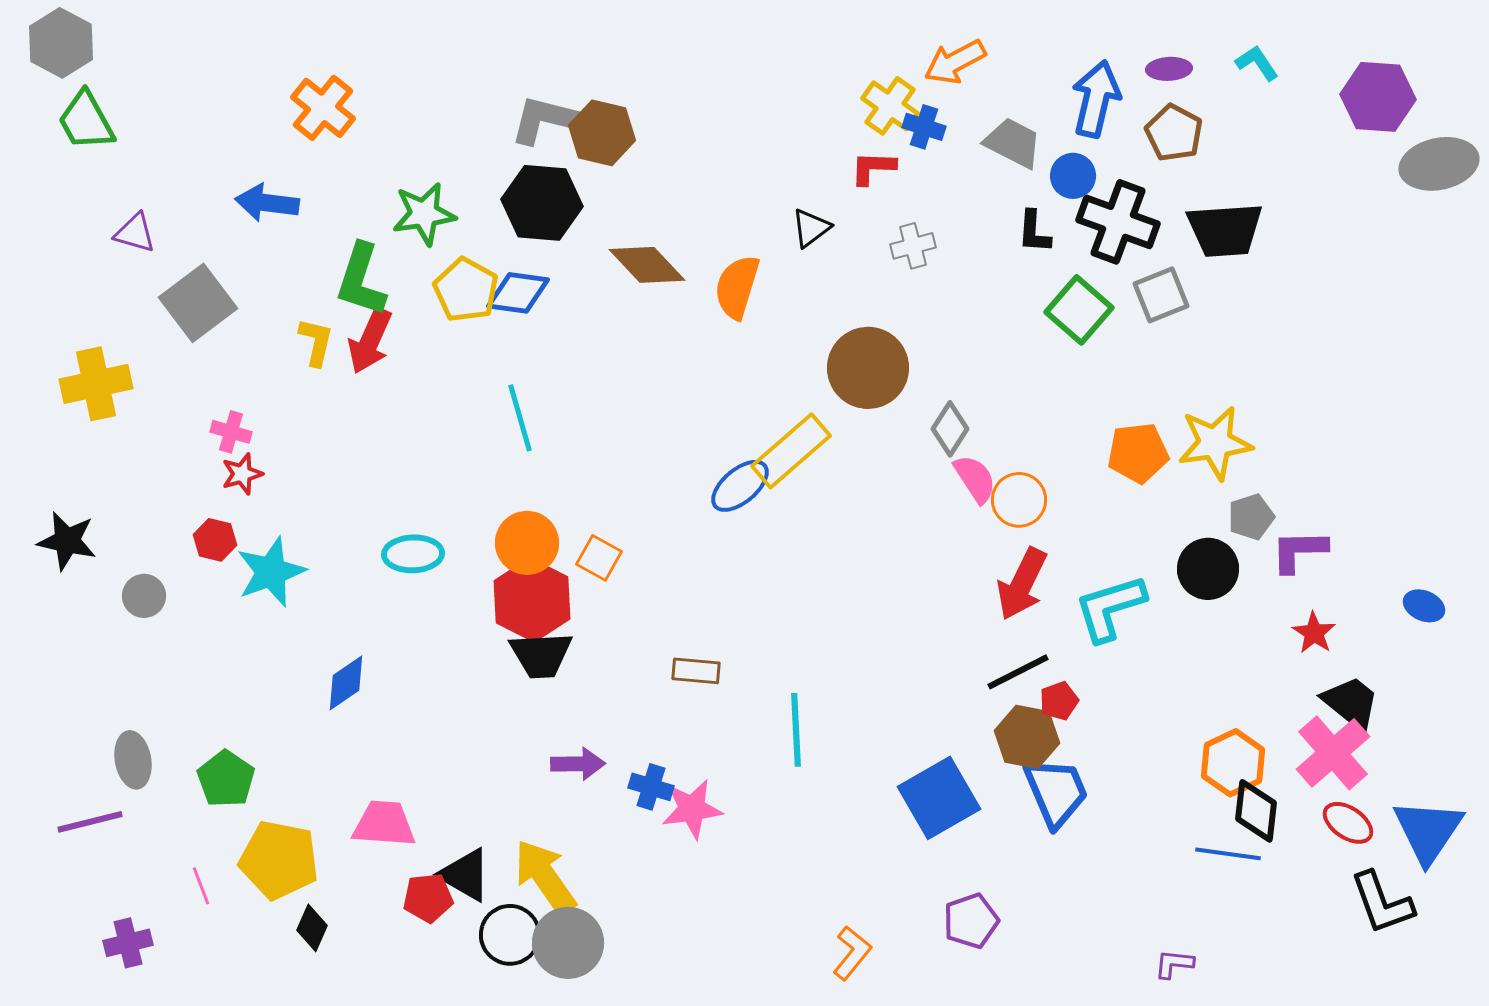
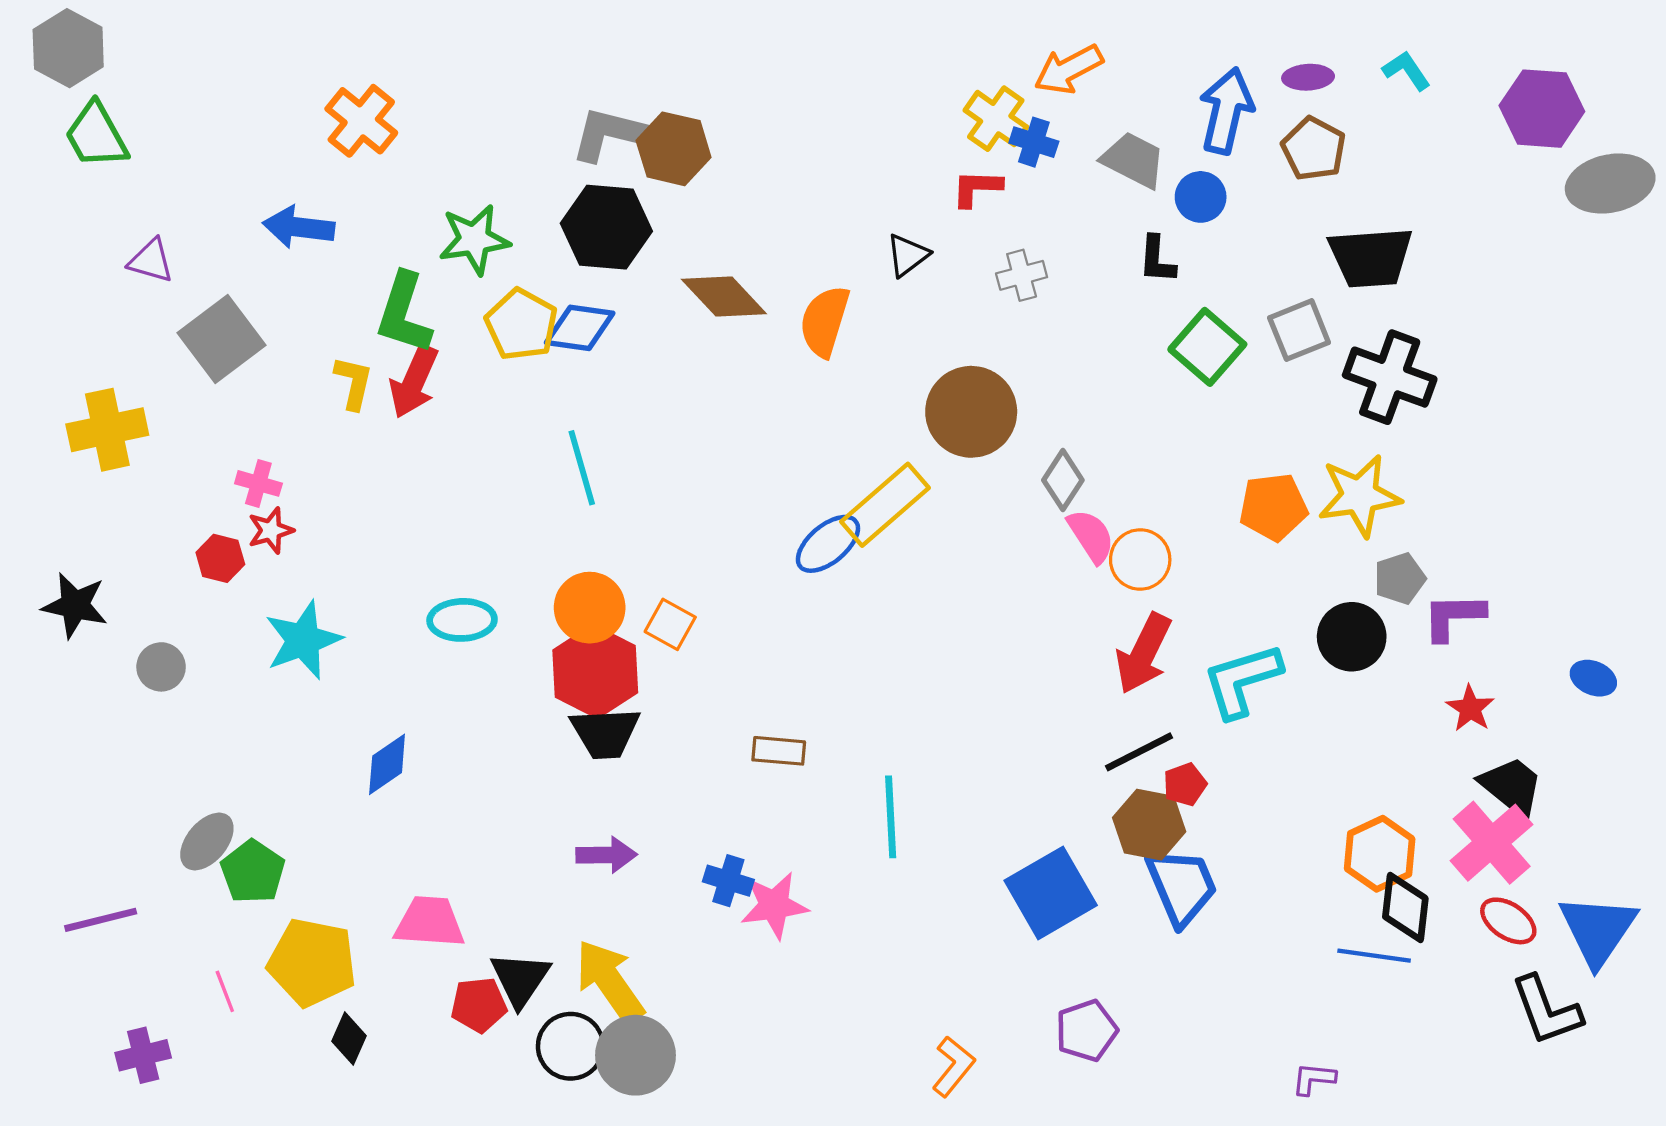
black cross: (1118, 222) -> (1390, 377), moved
red hexagon: (215, 540) -> (220, 558), moved
gray ellipse: (133, 760) -> (207, 841), moved, turned 50
purple arrow: (578, 764) -> (606, 855), moved
black triangle: (465, 875) -> (520, 979), turned 34

